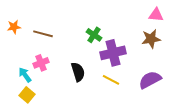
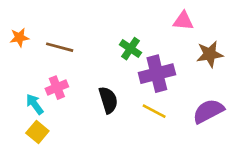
pink triangle: (156, 15) -> (183, 21), moved

